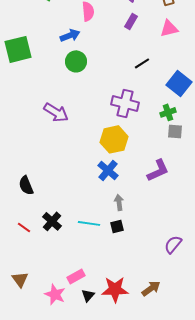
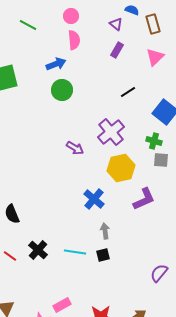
pink triangle: (169, 28) -> (155, 57), turned -30
purple cross: (125, 103) -> (111, 132), turned 36
purple arrow: (56, 112) -> (75, 148), moved, size x0.7
green cross: (168, 112) -> (154, 141), turned 35
yellow hexagon: (114, 139) -> (121, 168), moved

